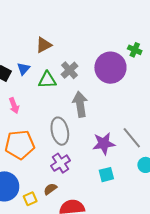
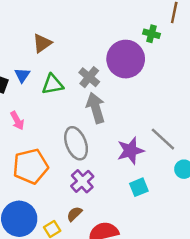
gray cross: (69, 70) -> (89, 77), moved

